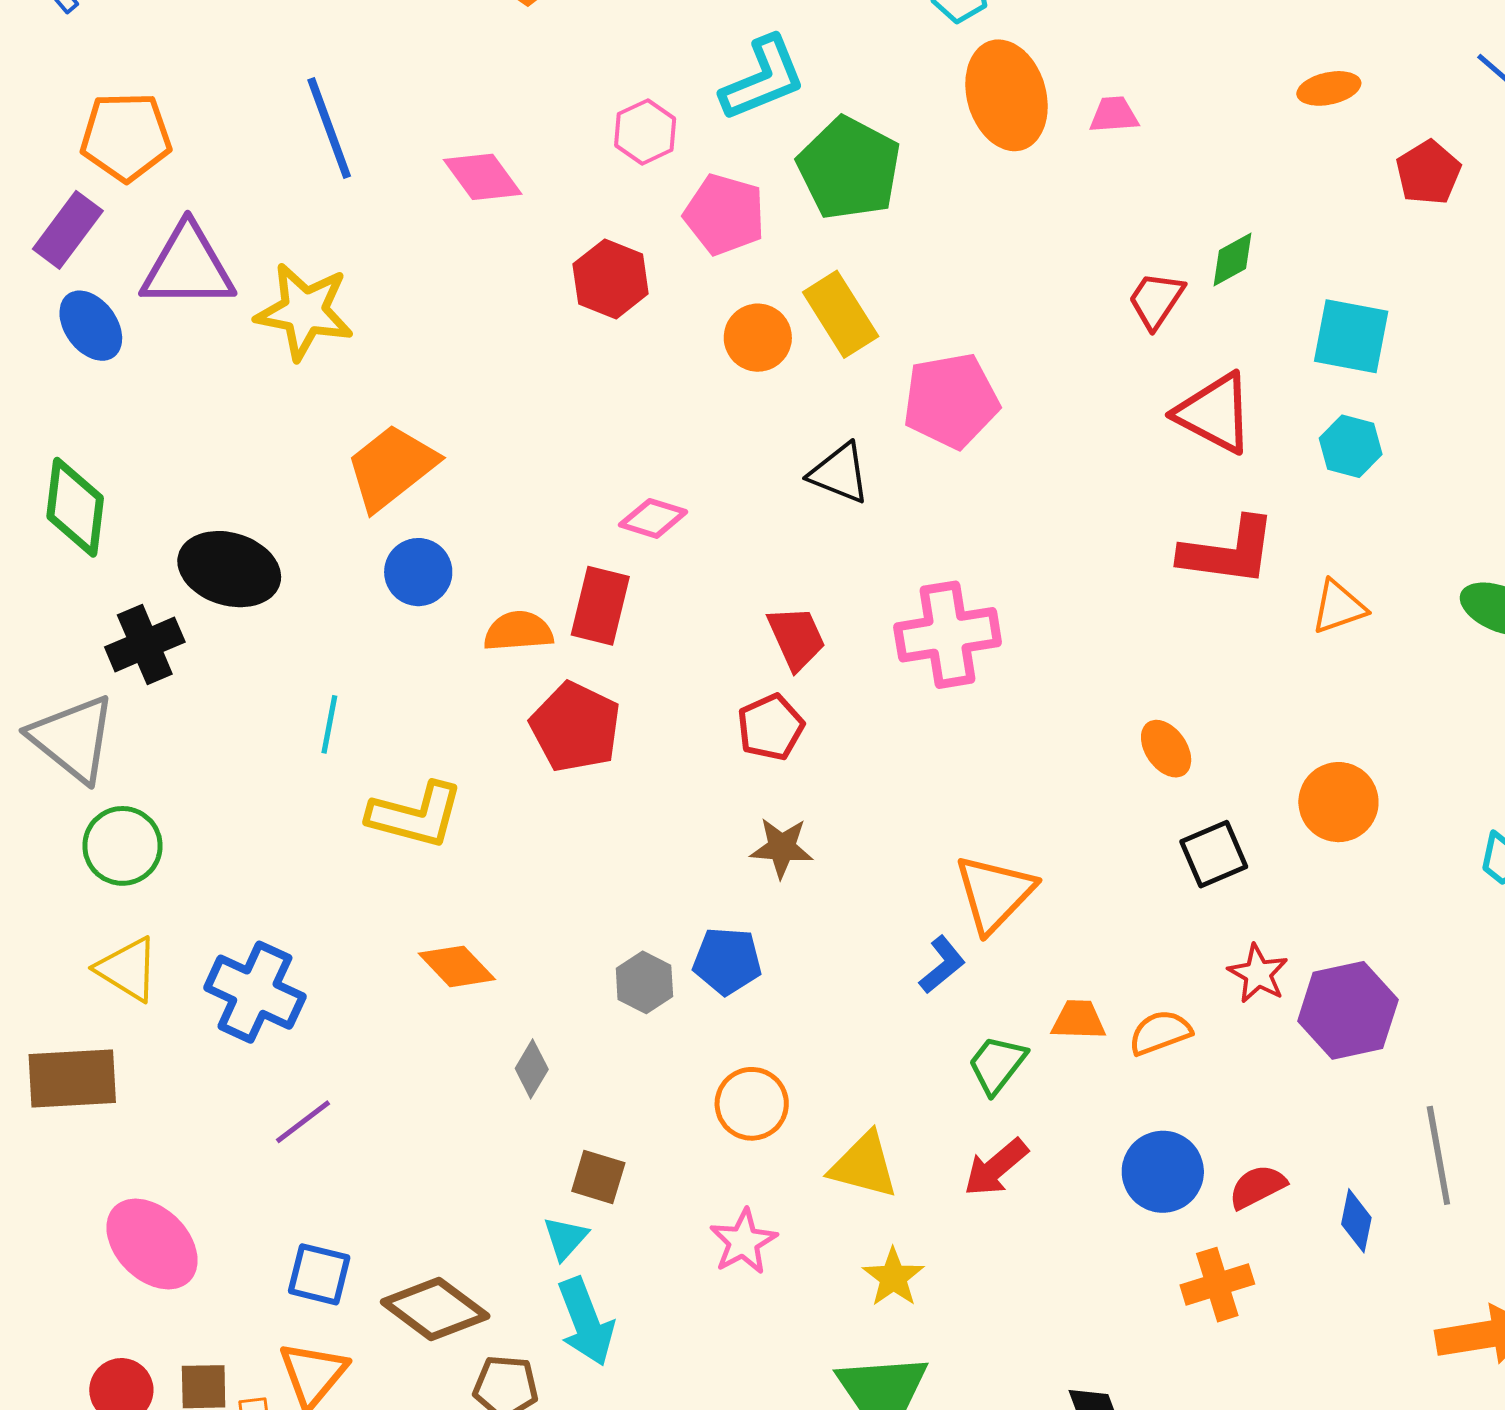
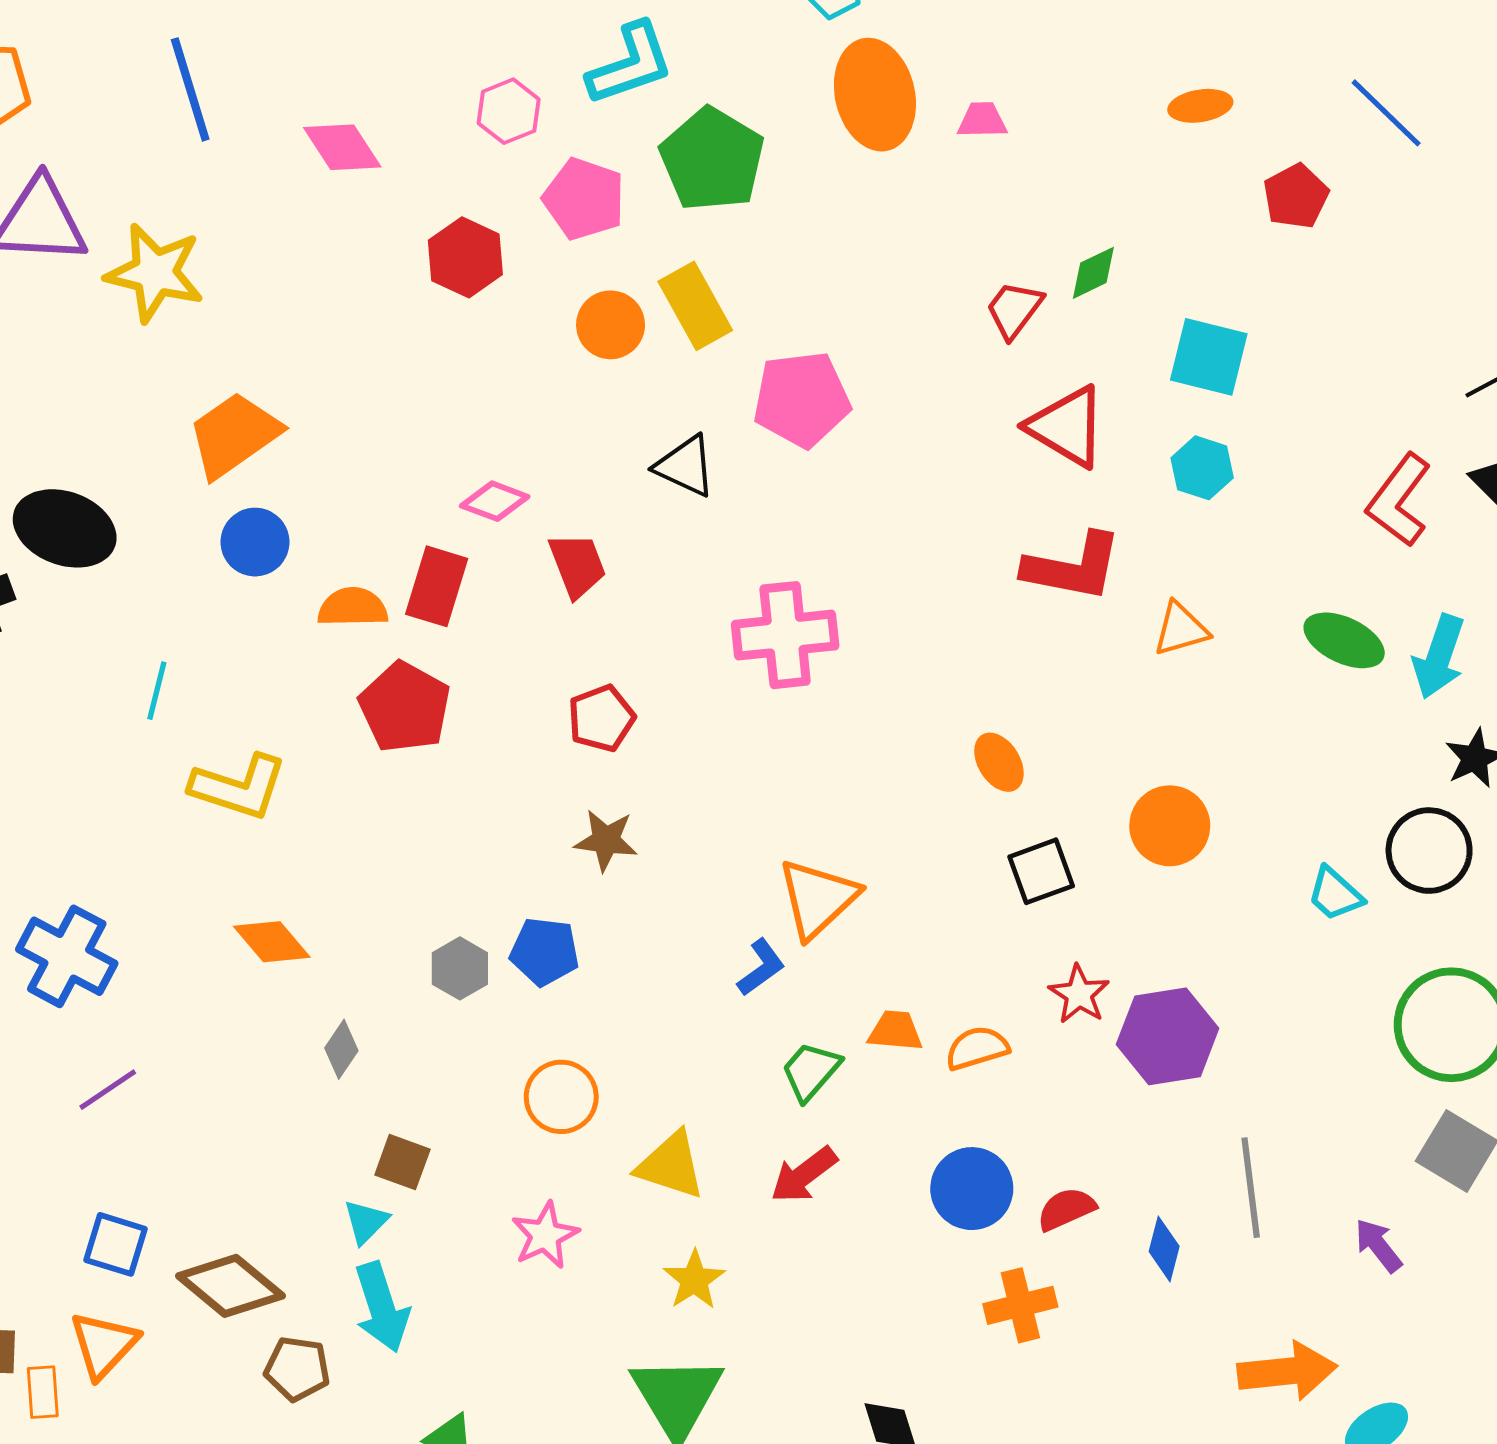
red trapezoid: (796, 638) -> (577, 565), moved

